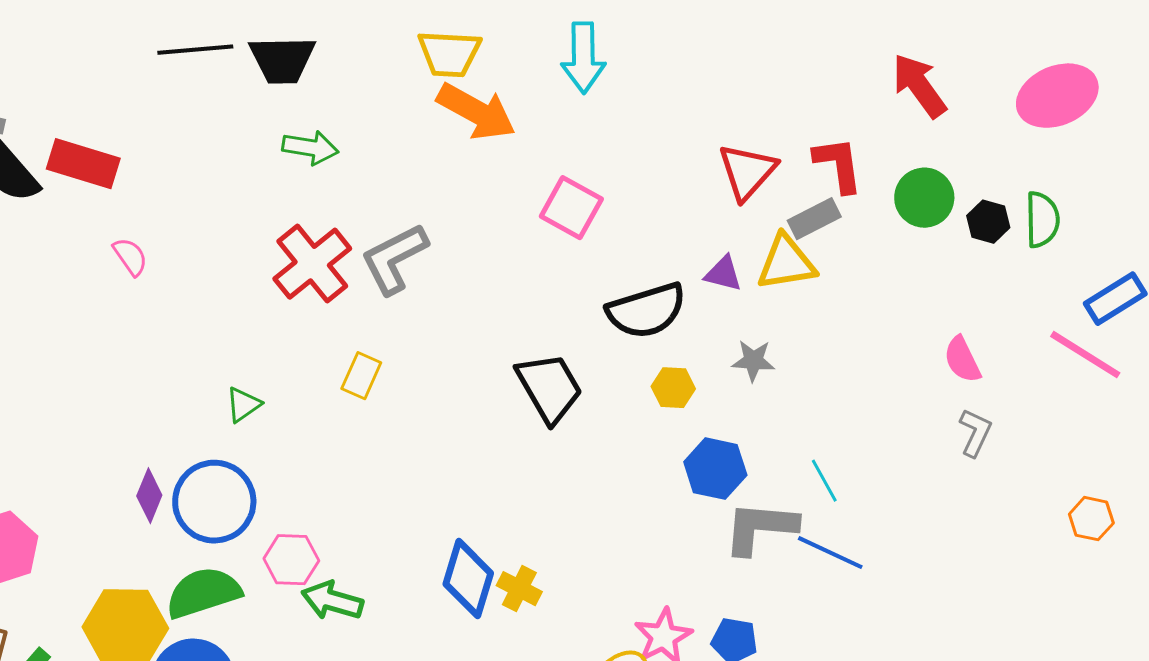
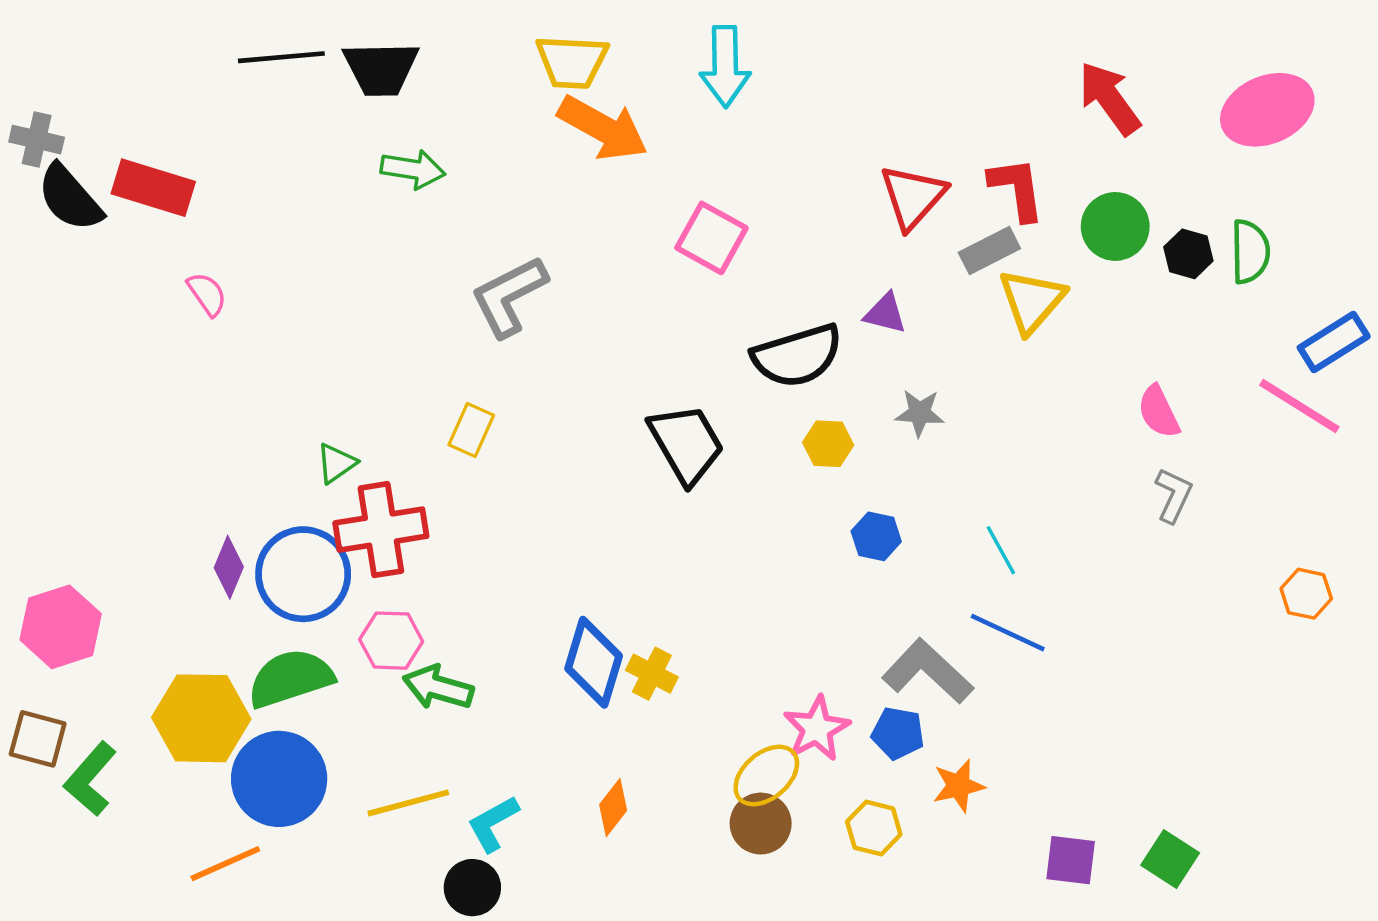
yellow triangle: (786, 263) -> (1032, 301), moved, turned -40
red cross: (312, 264) -> (381, 530), moved, turned 30
blue hexagon: (715, 469) -> (876, 536), size x0.7
gray L-shape: (760, 528) -> (928, 671), moved, turned 38

